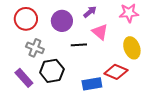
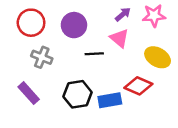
purple arrow: (90, 12) -> (123, 14), moved
yellow ellipse: (132, 48) -> (158, 57), turned -40
black hexagon: (52, 71) -> (78, 94), moved

